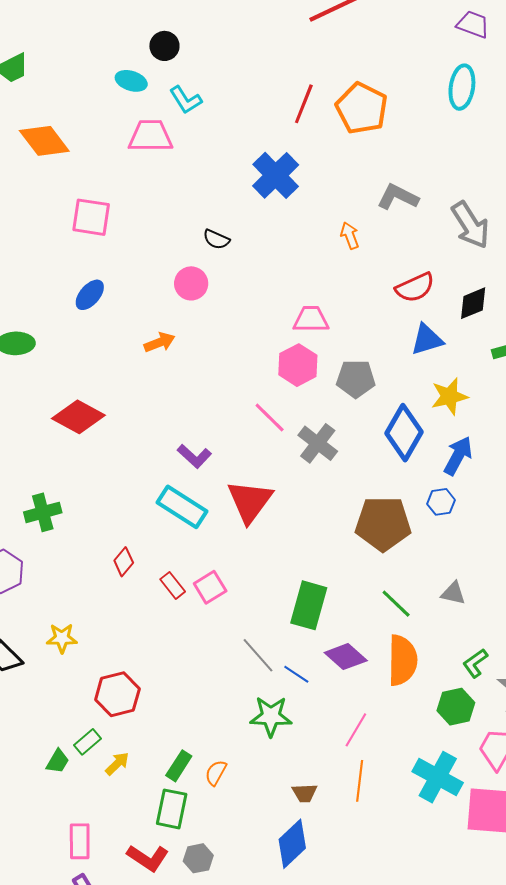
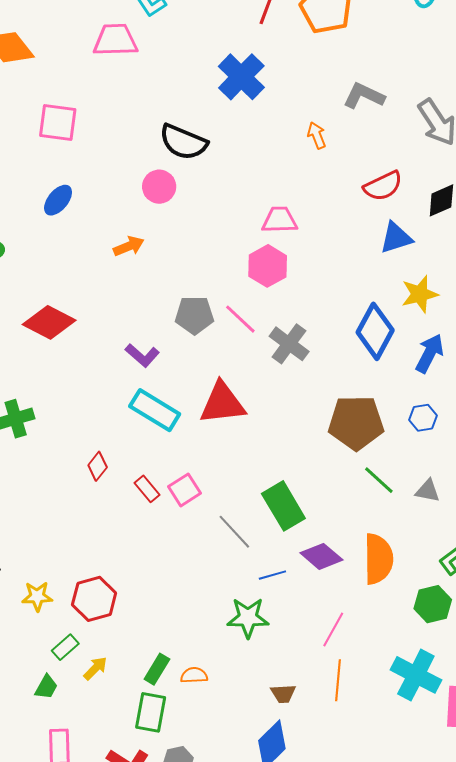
black semicircle: (216, 239) -> (183, 142), size x1.8
gray pentagon: (356, 379) -> (194, 315), moved
purple L-shape: (194, 456) -> (142, 355), moved
red triangle: (250, 501) -> (222, 403), turned 48
blue hexagon: (441, 502) -> (423, 418), moved
green line: (396, 604) -> (379, 480), moved
green rectangle: (309, 605) -> (283, 506), turned -45
yellow star: (62, 638) -> (37, 596), moved
gray line: (258, 655) -> (234, 532), moved
blue line: (296, 674) -> (272, 575), turned -48
green trapezoid: (58, 761) -> (46, 687), moved
orange semicircle: (216, 773) -> (194, 675), turned 60

